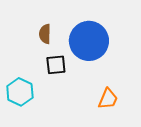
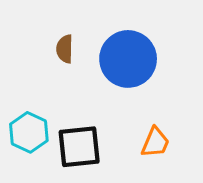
black square: (56, 65) -> (79, 147), moved, size x1.5

